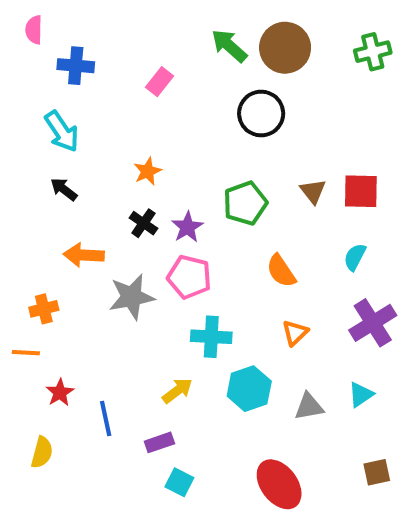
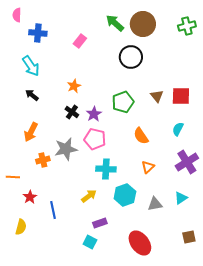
orange arrow: (84, 255) -> (31, 132), moved, turned -66
orange cross: (44, 309) -> (43, 160), moved
purple rectangle: (159, 442) -> (100, 223), moved

